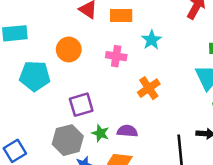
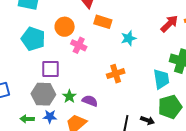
orange rectangle: (121, 15) -> (103, 22), moved
pink cross: (116, 56) -> (79, 45), moved
purple square: (81, 105) -> (51, 69), moved

